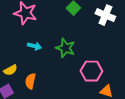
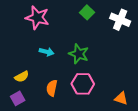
pink hexagon: (91, 71) -> (83, 84), moved
orange semicircle: (30, 81) -> (52, 88), moved

